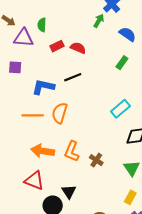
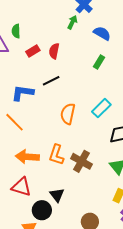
red semicircle: (78, 48) -> (54, 51), turned -98
orange semicircle: (60, 113) -> (68, 114), moved
orange line: (33, 115) -> (14, 122), turned 50
brown cross: (96, 160) -> (82, 161), size x1.5

